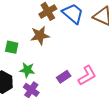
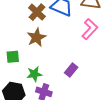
pink L-shape: (87, 75) -> (90, 29), moved

